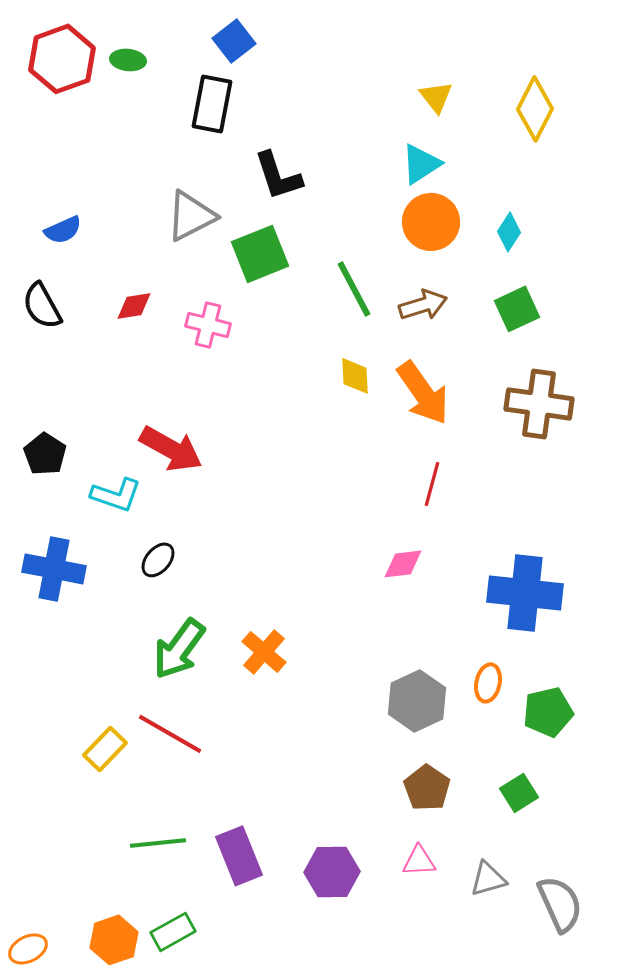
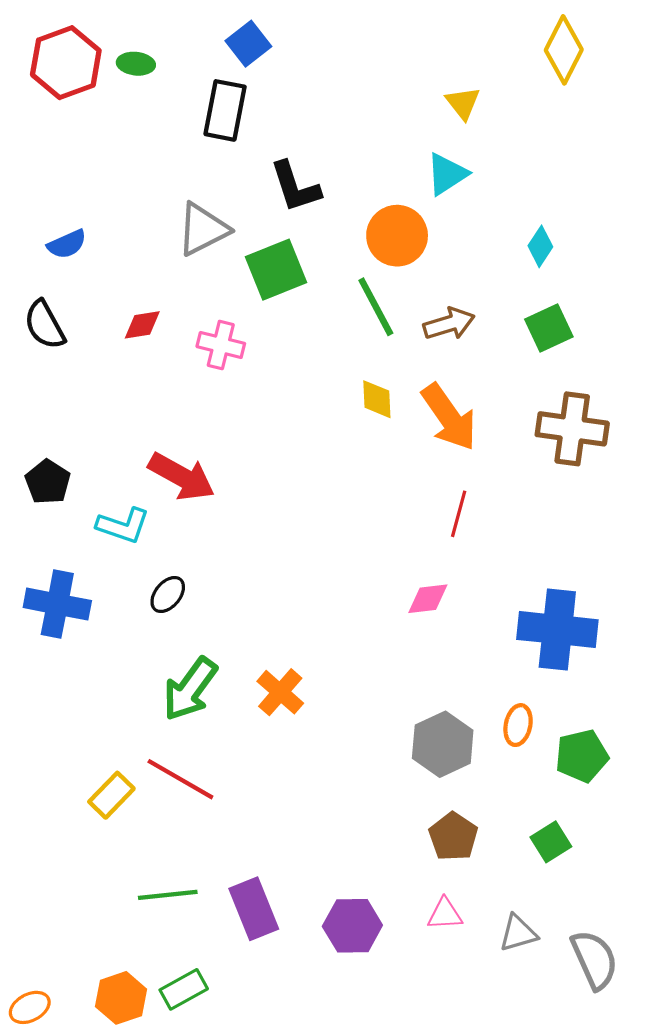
yellow diamond: (535, 109) -> (564, 50), moved
orange circle: (431, 222) -> (397, 236), moved

